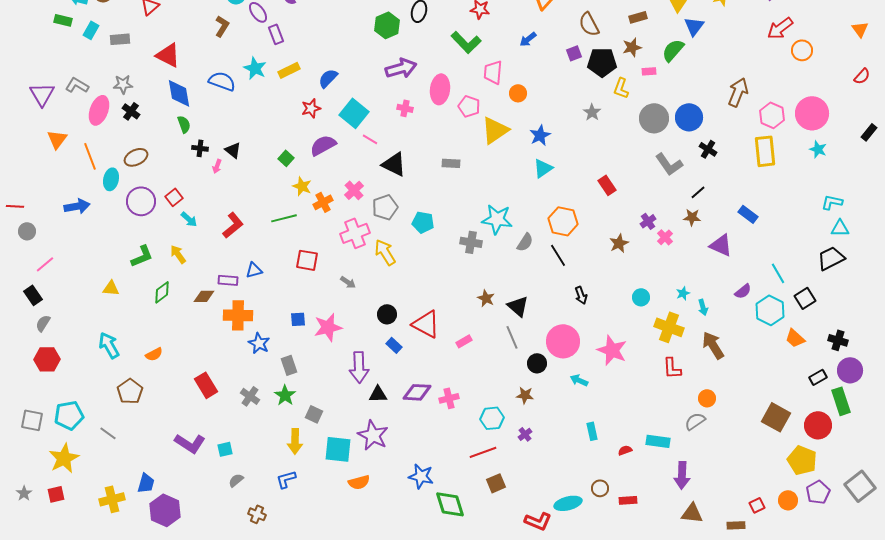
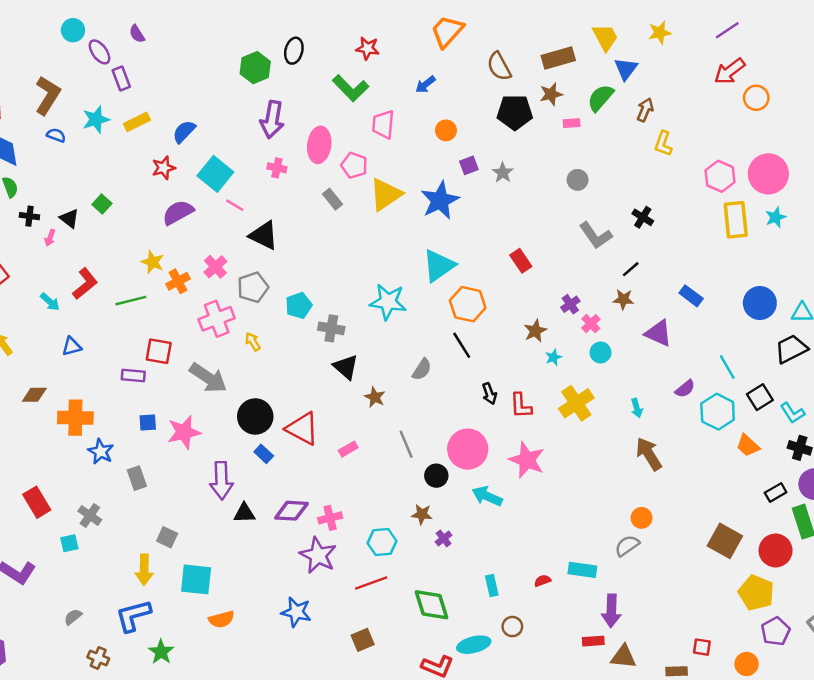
brown rectangle: (638, 17) -> (558, 58), size x1.5
brown L-shape: (222, 26) -> (48, 95), moved, size x1.5
purple square: (574, 53) -> (469, 165), moved
cyan star: (255, 68) -> (96, 120), turned 30
purple arrow: (401, 68) -> (272, 120), turned 116
blue semicircle: (222, 81) -> (56, 135), size x0.6
yellow L-shape: (621, 88) -> (663, 144), moved
brown arrow: (738, 92) -> (645, 110), moved, size x0.7
orange circle: (518, 93) -> (446, 130), moved
blue circle: (689, 117) -> (760, 303), moved
gray circle: (654, 118) -> (578, 180), size x0.6
blue star: (540, 135) -> (440, 200), size x1.5
cyan star: (818, 149) -> (776, 217), turned 30
yellow rectangle: (765, 151) -> (736, 220), moved
green square: (286, 158) -> (102, 204), moved
gray rectangle: (451, 163) -> (332, 199), moved, turned 48
cyan triangle: (543, 168) -> (439, 266), moved, size x1.4
cyan L-shape: (832, 202) -> (792, 413), moved, turned -135
cyan arrow: (189, 219) -> (50, 302), moved
cyan pentagon: (423, 222) -> (299, 305), turned -30
red L-shape: (233, 225) -> (85, 284), moved
gray cross: (471, 242) -> (331, 328), moved
gray semicircle: (525, 242) -> (422, 369), moved
yellow arrow: (385, 252) -> (253, 342), size x0.6
blue triangle: (254, 270) -> (72, 346), moved
purple rectangle: (228, 280) -> (133, 375), moved
gray arrow: (348, 282) -> (208, 378), size x2.0
cyan star: (683, 293) -> (553, 357), moved
cyan circle: (641, 297) -> (600, 353), moved
black triangle: (518, 306) -> (346, 367), moved
black circle: (387, 314) -> (255, 416), size x1.5
yellow cross: (669, 327) -> (576, 403), moved, turned 36
red L-shape: (672, 368) -> (521, 406), moved
cyan arrow: (579, 380) -> (487, 496), size x1.4
green star: (285, 395) -> (161, 652), moved
cyan rectangle: (592, 431) -> (492, 585), moved
purple cross: (525, 434) -> (444, 538), moved
purple star: (373, 435) -> (318, 555), moved
cyan square: (225, 449) -> (69, 543), moved
blue L-shape: (286, 479) -> (133, 616), size x1.5
brown square: (496, 483) -> (363, 640), moved
red rectangle: (628, 500) -> (593, 641), moved
orange circle: (788, 500) -> (747, 664), moved
green diamond: (450, 504) -> (431, 605), moved
red square: (757, 505) -> (702, 647), turned 35

